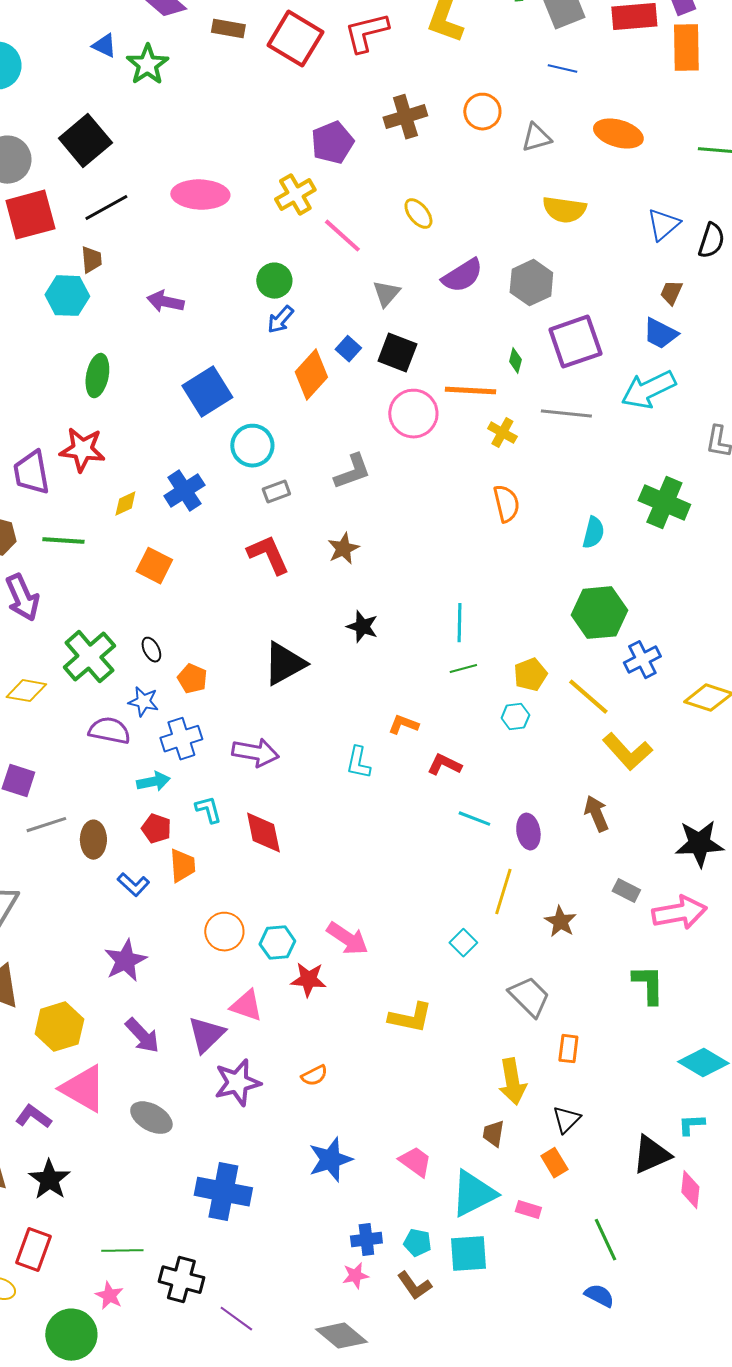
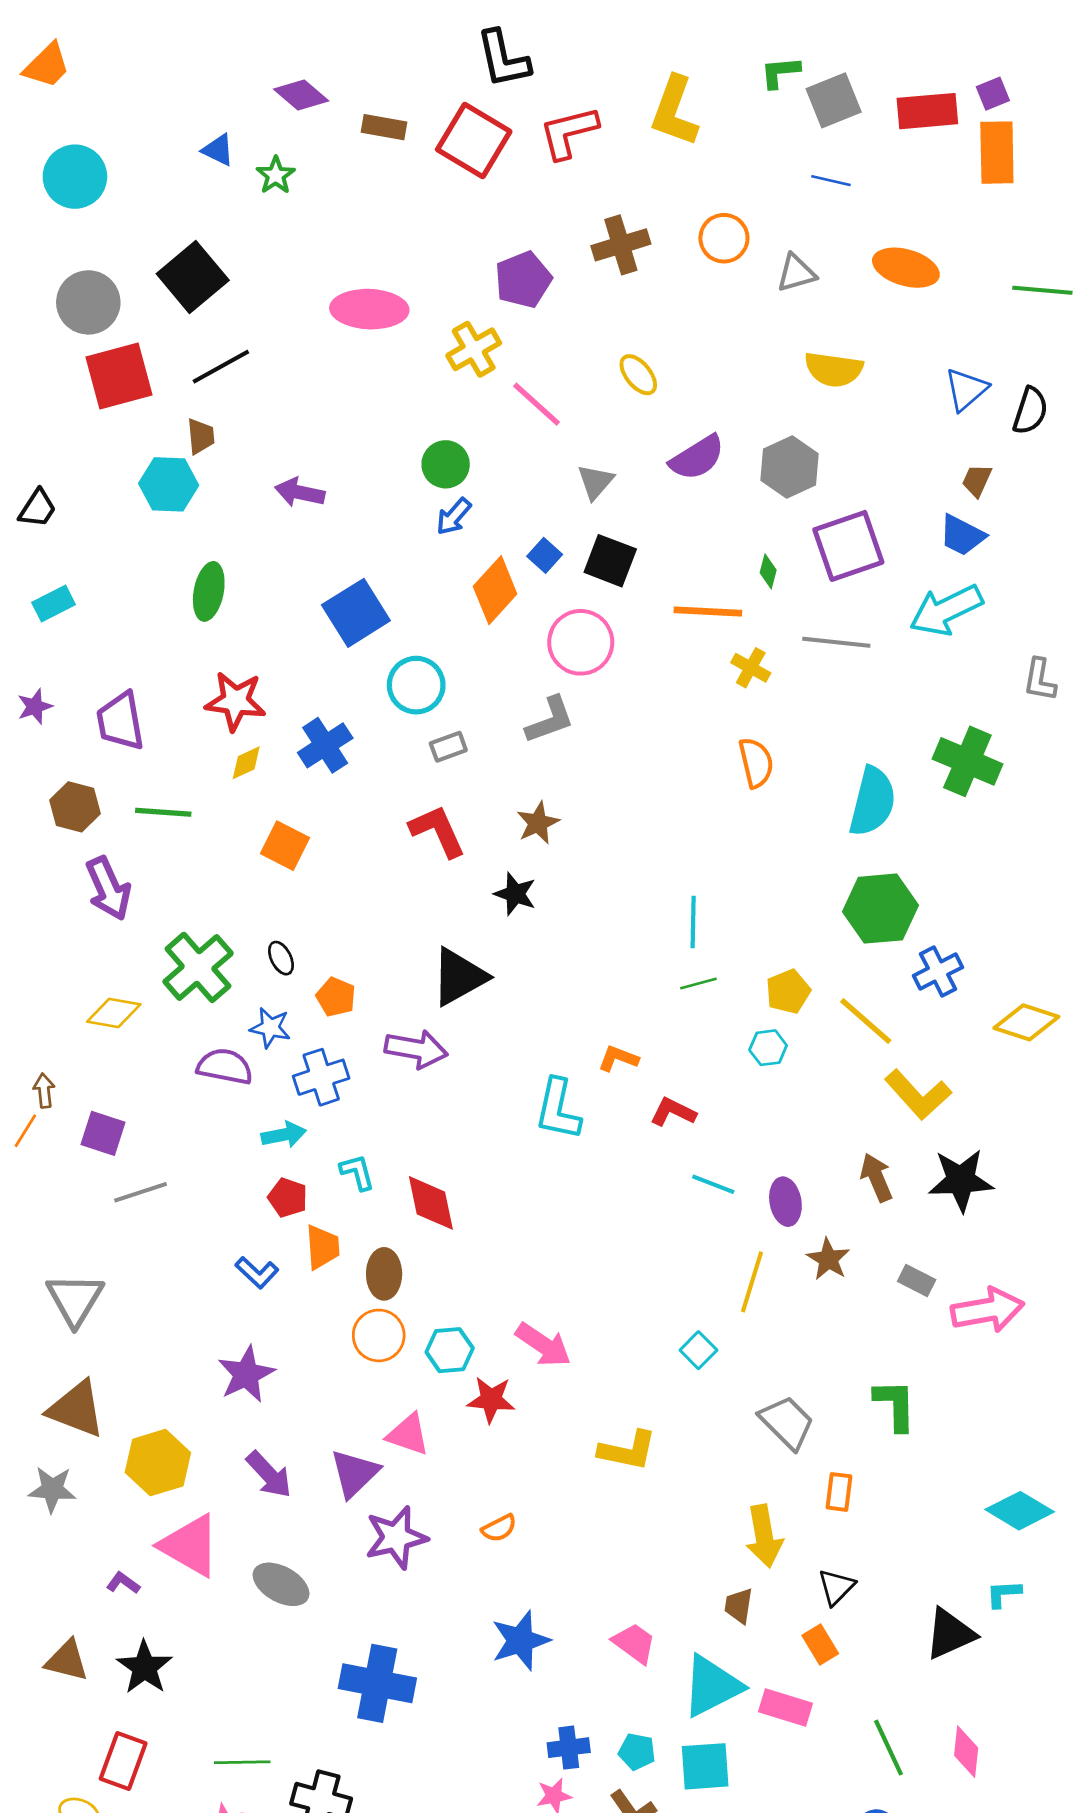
green star: (147, 65) -> (276, 175), size x0.7
pink ellipse: (200, 195) -> (369, 309), moved
pink circle: (413, 414) -> (581, 642), moved
red star: (82, 450) -> (236, 701), moved
cyan semicircle: (593, 533) -> (872, 802), size x1.6
black star: (362, 627) -> (515, 894), moved
purple arrow: (255, 753) -> (416, 1049), moved
cyan L-shape: (358, 763) -> (558, 1109), size x1.4
brown ellipse: (93, 840) -> (384, 1274), moved
black star: (699, 844) -> (961, 1180), moved
brown star: (560, 922) -> (828, 1259), moved
green L-shape: (648, 985) -> (895, 1405), moved
purple L-shape: (33, 1117) -> (123, 1583), size x0.7
pink diamond: (690, 1190) -> (966, 1752), moved
pink rectangle: (528, 1210) -> (785, 1707), size x1.5

